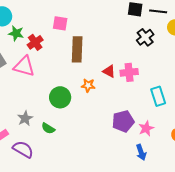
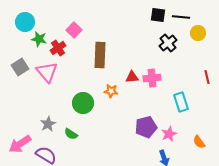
pink square: (60, 23) -> (74, 30), moved, turned 35
pink triangle: (24, 66) -> (47, 72), turned 35
red triangle: (109, 71) -> (132, 77), turned -32

